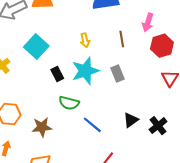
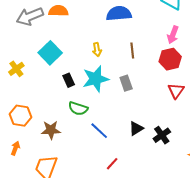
pink arrow: (148, 22) -> (173, 35), moved

